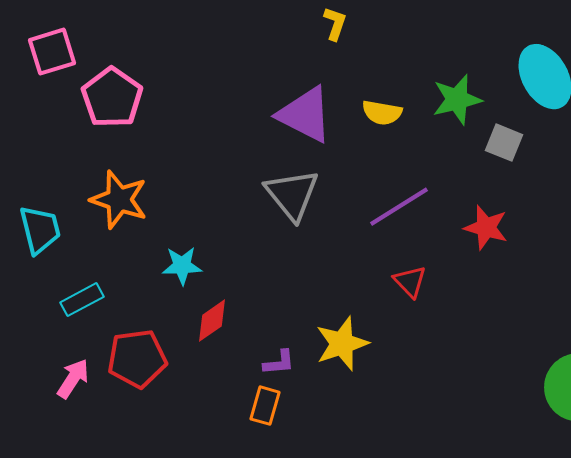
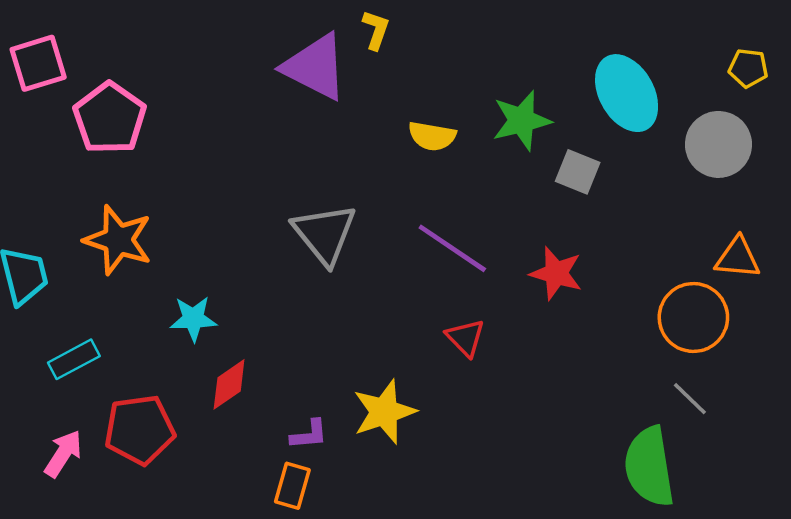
purple triangle: (305, 115) -> (315, 67), moved
purple line: (399, 207) -> (452, 248), turned 66

